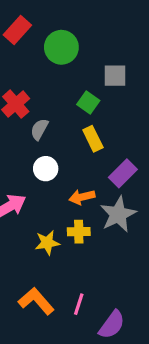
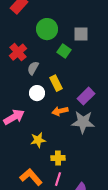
green circle: (61, 47) -> (47, 29), moved
yellow rectangle: (93, 139) -> (56, 83), moved
gray star: (118, 214) -> (83, 122), turned 30
yellow cross: (79, 232) -> (58, 158), moved

